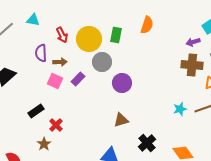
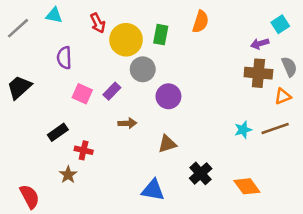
red arrow: (62, 35) -> (98, 23), moved
brown arrow: (60, 62) -> (127, 123), moved
red cross: (56, 125) -> (84, 150), turned -32

